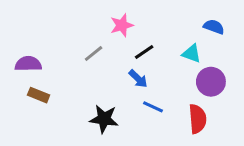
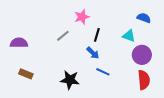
black line: (144, 52) -> (97, 35), turned -40
brown rectangle: (39, 95) -> (26, 74), moved
red semicircle: (198, 119) -> (144, 80), moved

